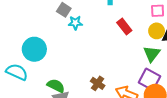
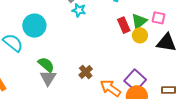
yellow circle: (157, 31) -> (140, 35), moved
green triangle: (152, 54) -> (139, 21), moved

